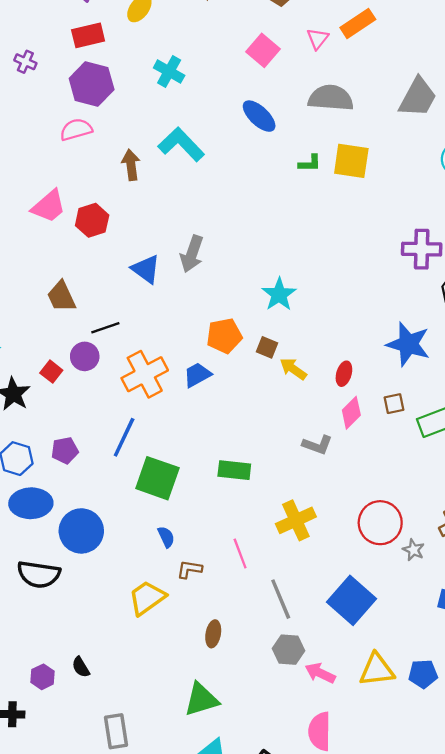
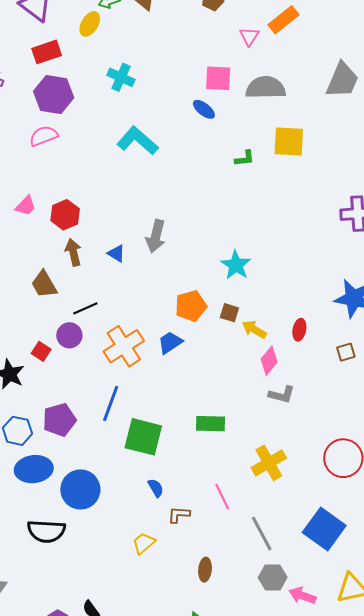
pink square: (263, 50) -> (218, 78), moved, turned -32
blue ellipse: (259, 116) -> (204, 109), size x0.7
green L-shape: (310, 163) -> (244, 158), moved
brown arrow: (131, 165) -> (73, 252), moved
pink trapezoid: (49, 206) -> (26, 206), size x0.7
blue triangle: (146, 269) -> (116, 253), size x0.7
pink diamond: (351, 413) -> (269, 361), moved
purple pentagon: (65, 450) -> (59, 420), size x1.4
yellow trapezoid: (147, 598) -> (144, 543), size x0.7

